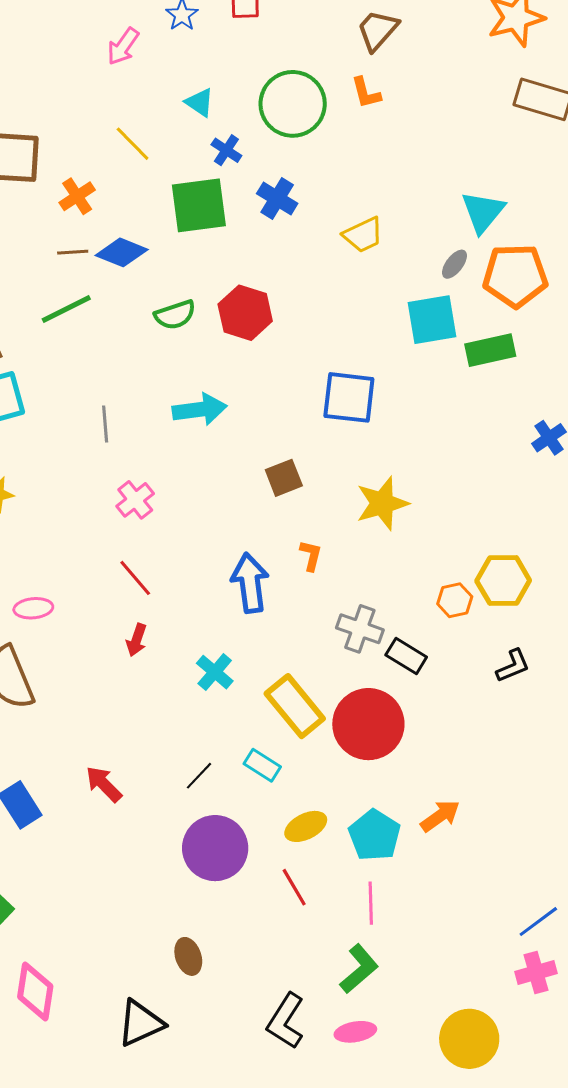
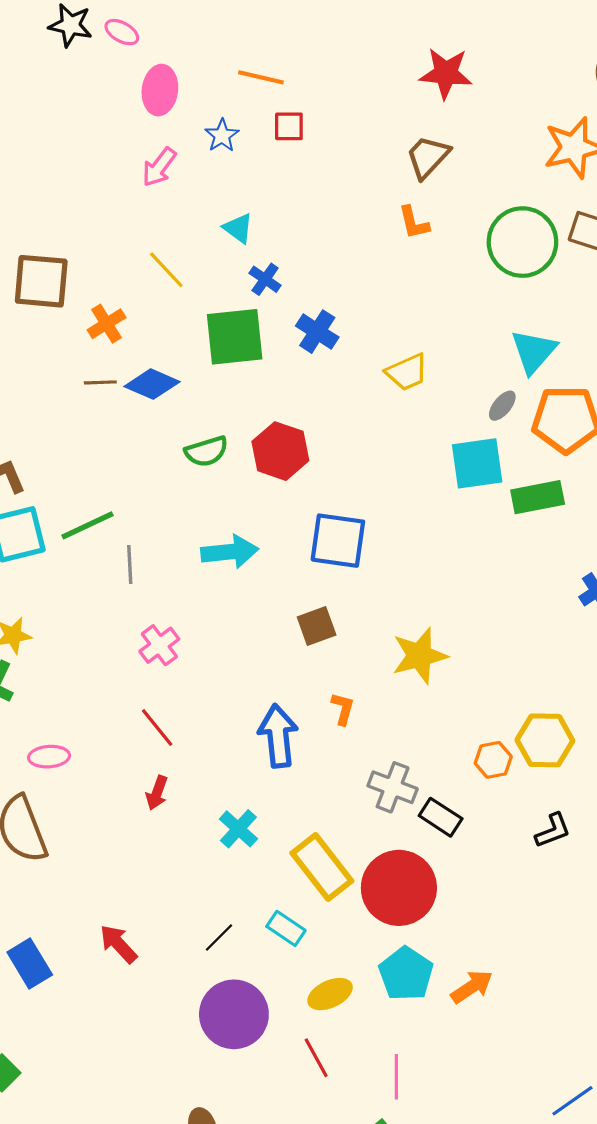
green circle: (293, 104) -> (522, 242), moved
green line: (66, 309) -> (88, 525), moved
blue square: (349, 397) -> (338, 541), moved
cyan pentagon: (375, 835) -> (406, 974), moved

